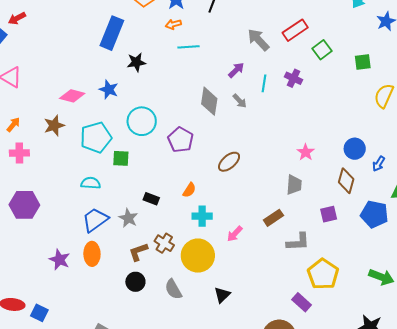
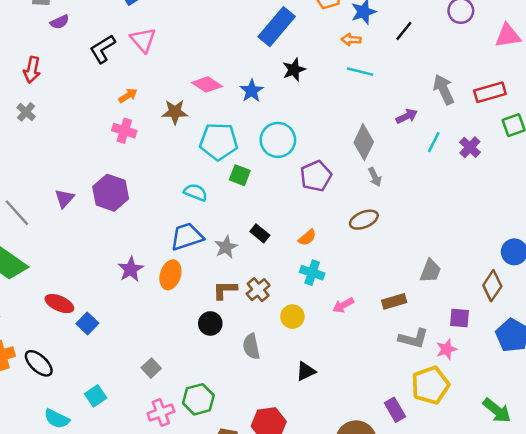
black star: (136, 62) -> (294, 70), turned -30
gray arrow: (240, 101) -> (375, 177), moved
pink star: (306, 152) -> (446, 349), moved
yellow circle: (198, 256) -> (292, 317), size x0.6

